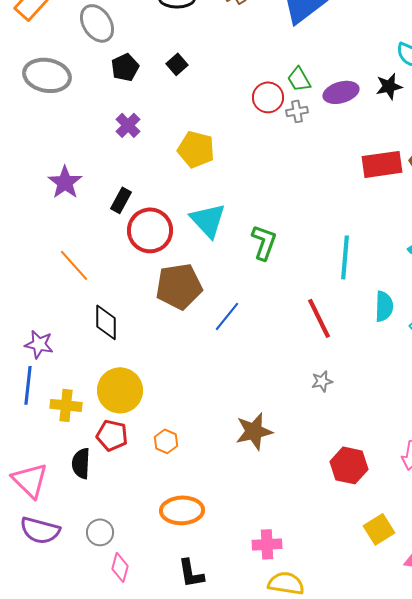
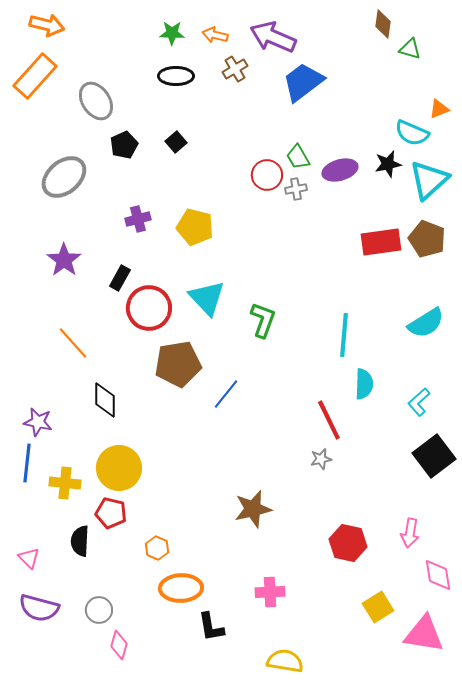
gray ellipse: (47, 75) -> (64, 177), moved, turned -51
purple cross: (128, 125) -> (138, 219), moved, turned 30
cyan semicircle: (384, 306) -> (364, 384), moved
red line: (319, 318) -> (329, 420), moved
orange hexagon: (166, 441) -> (157, 548), moved
pink triangle: (30, 480) -> (29, 558), size x0.6
pink cross: (267, 544) -> (270, 592), moved
black L-shape: (191, 573) -> (211, 627), moved

